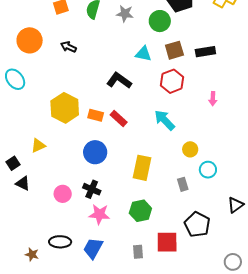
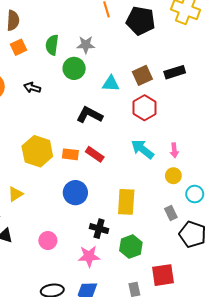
green circle: (160, 21) -> (74, 68), moved
pink arrow: (213, 99) -> (174, 150), moved
black cross: (92, 189) -> (99, 229), moved
black pentagon: (197, 224) -> (193, 234), moved

